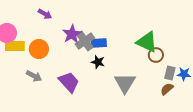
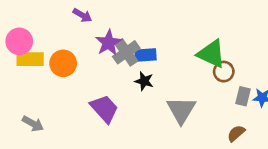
purple arrow: (45, 14) -> (82, 15), moved
gray arrow: (34, 76) -> (33, 124), moved
brown semicircle: (167, 89) -> (236, 133), moved

